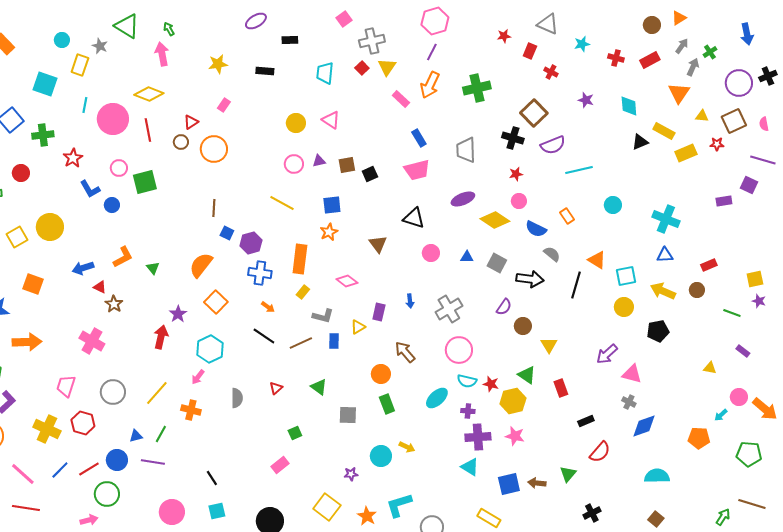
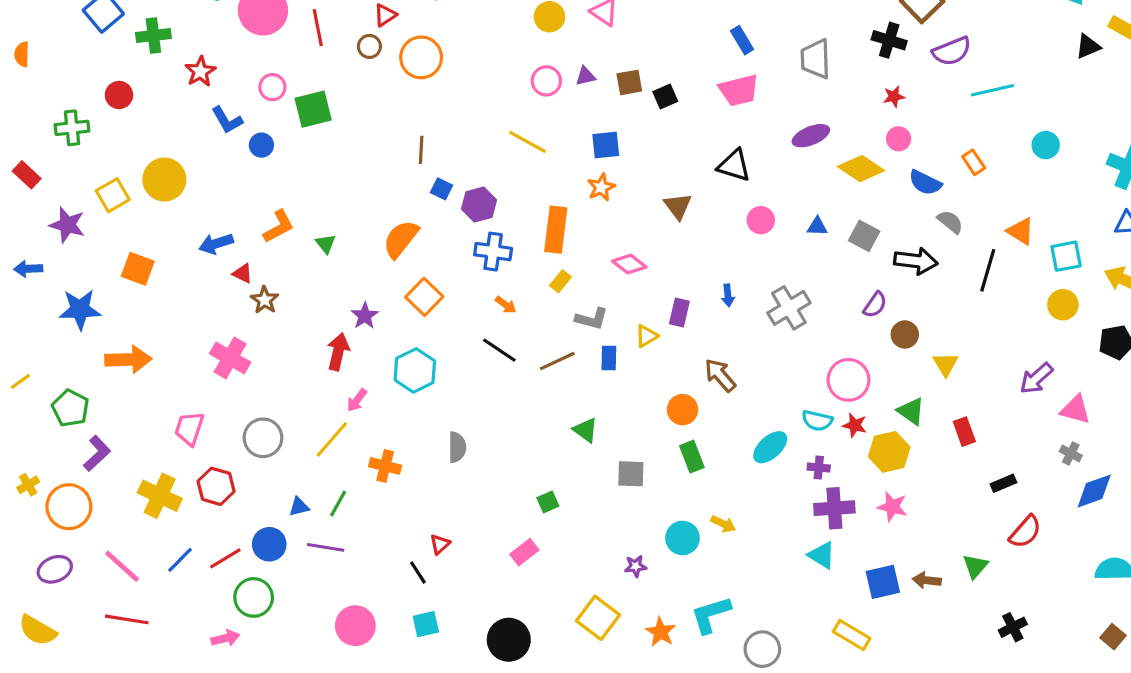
pink circle: (459, 350) -> (848, 380), moved
pink arrow: (198, 377) -> (357, 400), moved
red triangle: (276, 388) -> (440, 544), moved

